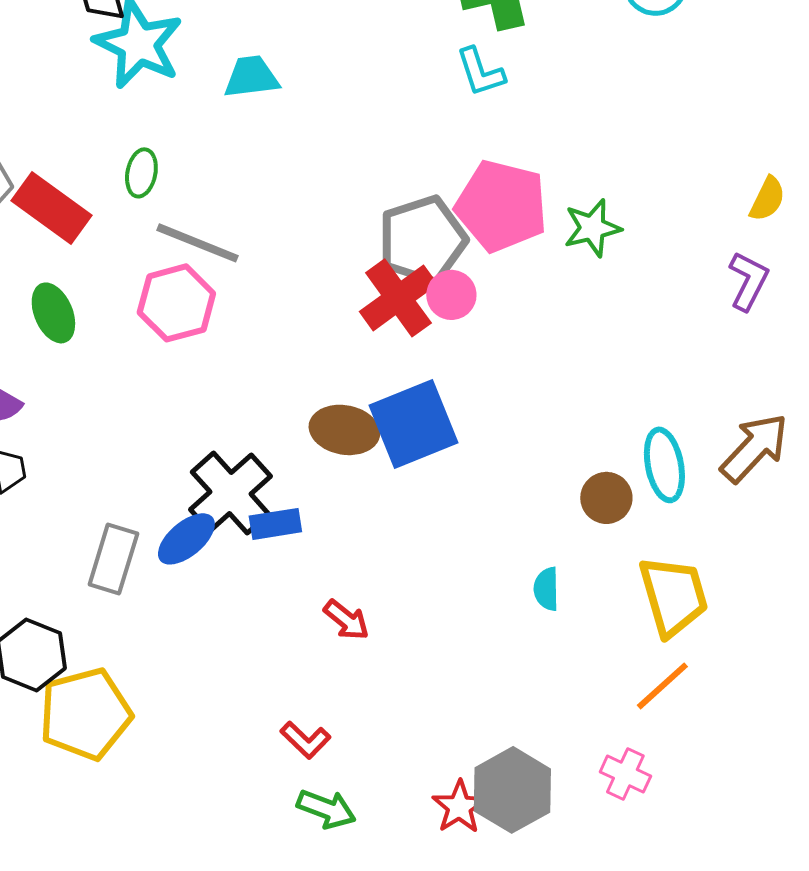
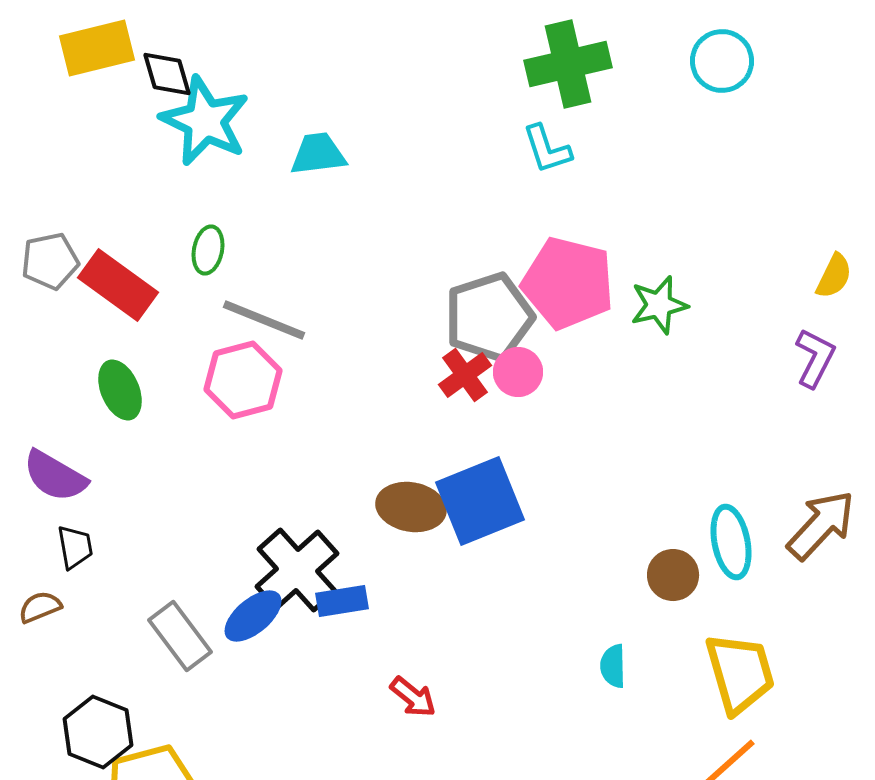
red cross: (398, 298) -> (465, 375), size x0.7
gray rectangle: (113, 559) -> (180, 636), turned -54

